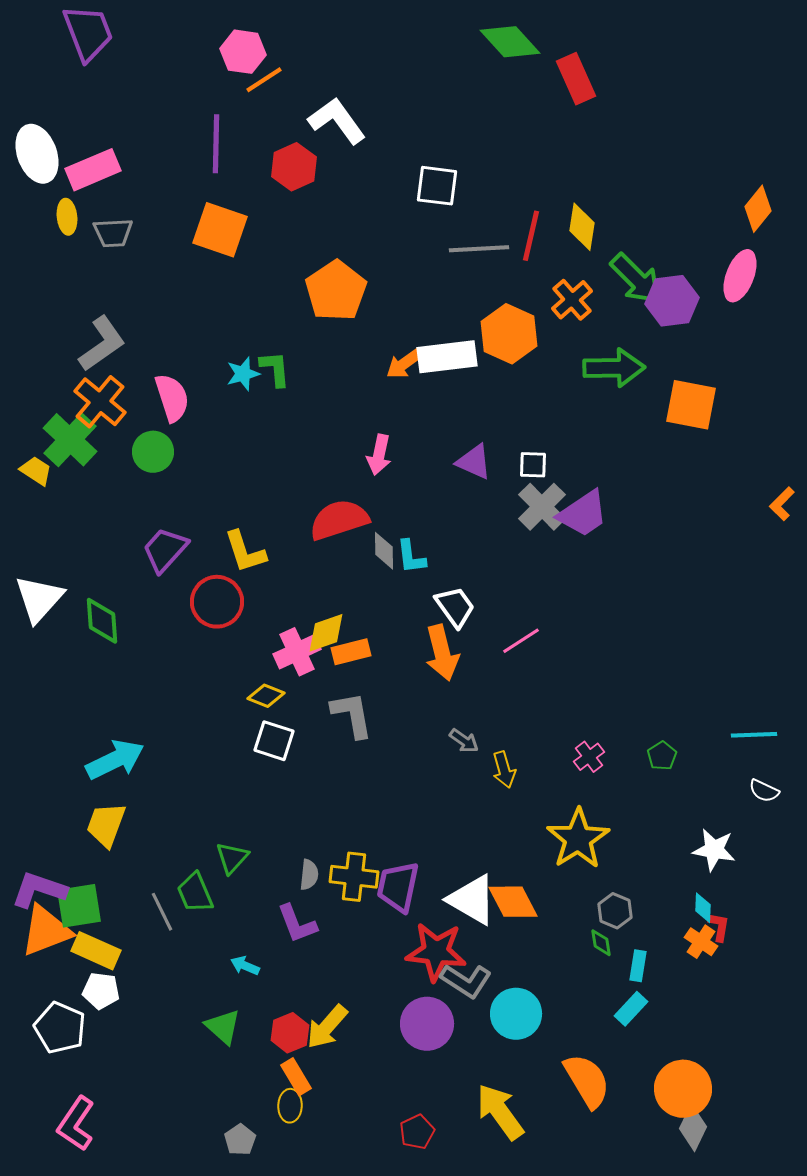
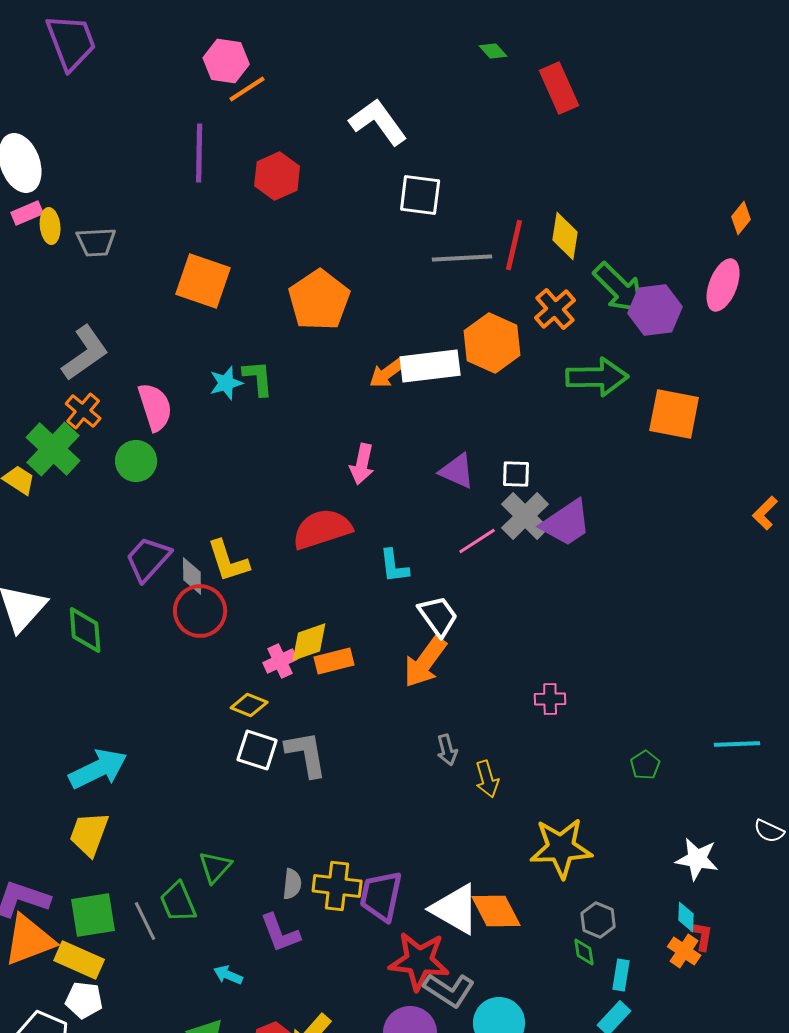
green diamond: (510, 42) -> (493, 51), size x0.5
white L-shape: (337, 121) -> (378, 122), moved
pink rectangle: (93, 170) -> (27, 213), moved, size x0.6
orange diamond: (758, 209) -> (741, 218), size x0.7
orange square: (220, 230) -> (203, 281), moved
orange cross: (100, 402) -> (83, 411), size x0.7
gray diamond: (384, 551) -> (192, 576), moved
pink line: (521, 641) -> (477, 541), moved
pink cross: (297, 652) -> (280, 661), size x0.7
orange arrow: (442, 653) -> (425, 662), turned 50
gray L-shape: (352, 715) -> (306, 754), moved
gray arrow: (464, 741) -> (447, 750), turned 40
pink cross: (589, 757) -> (550, 699), moved, turned 36
white semicircle: (764, 791) -> (769, 831), moved
yellow star: (578, 839) -> (561, 848), turned 30
green square: (79, 906) -> (93, 915), moved

